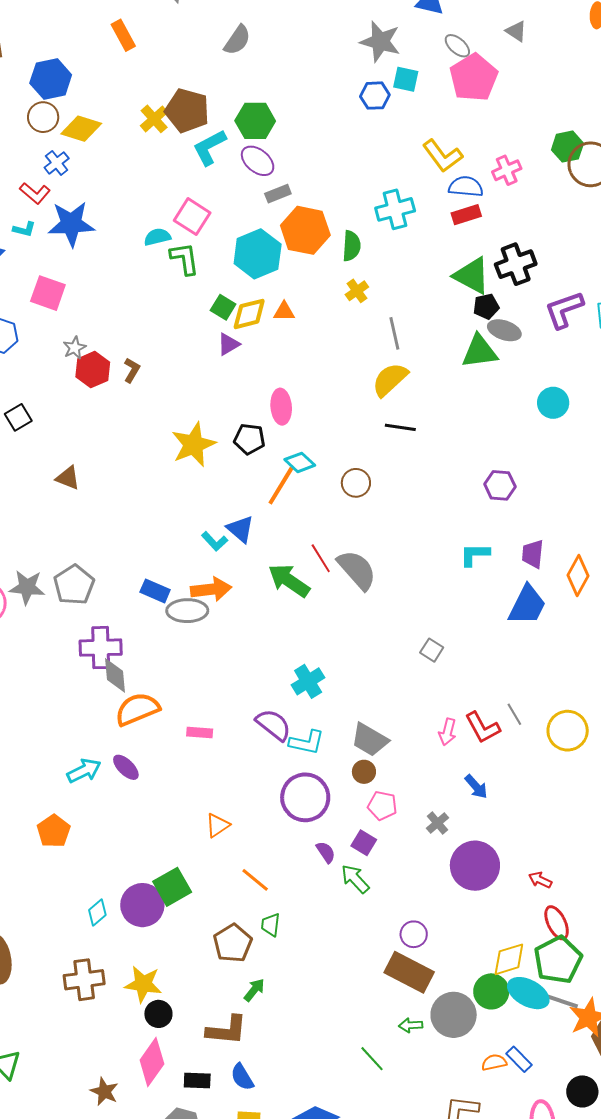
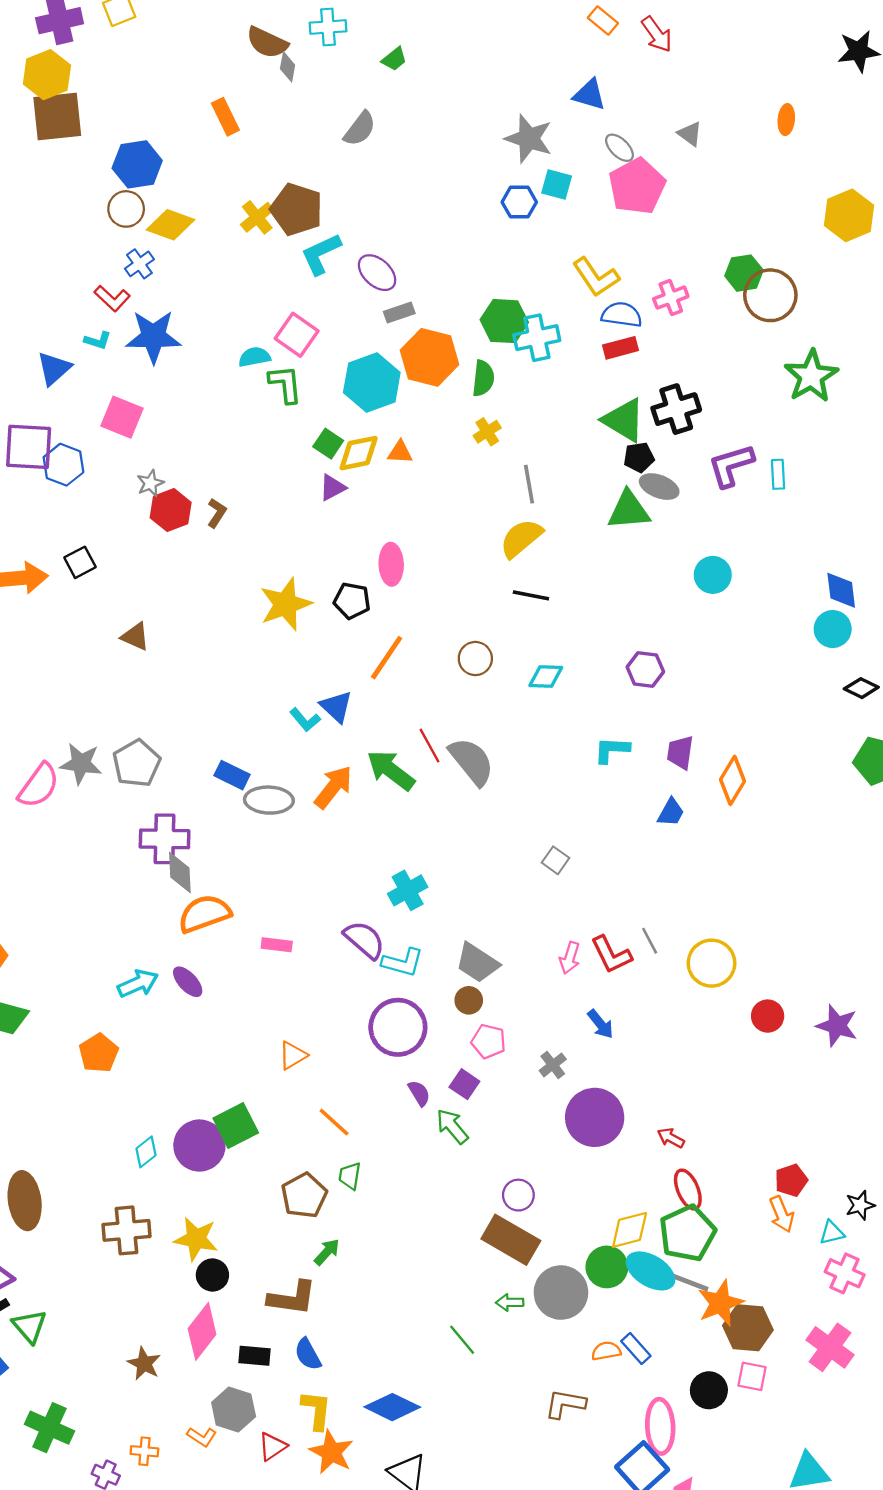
green hexagon: (255, 121) -> (504, 321), moved
cyan diamond: (300, 462) -> (546, 676), moved, turned -44
orange arrow: (211, 589) -> (333, 787), moved, turned -48
blue trapezoid: (527, 605) -> (671, 812), size x0.6

